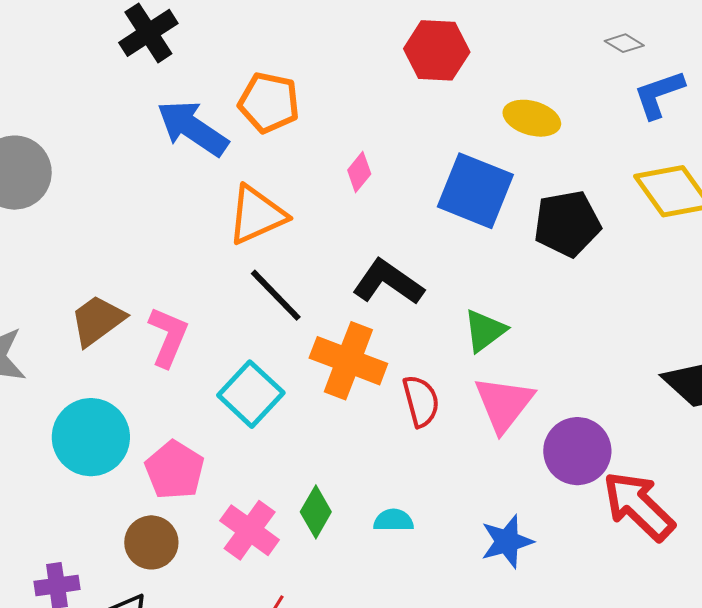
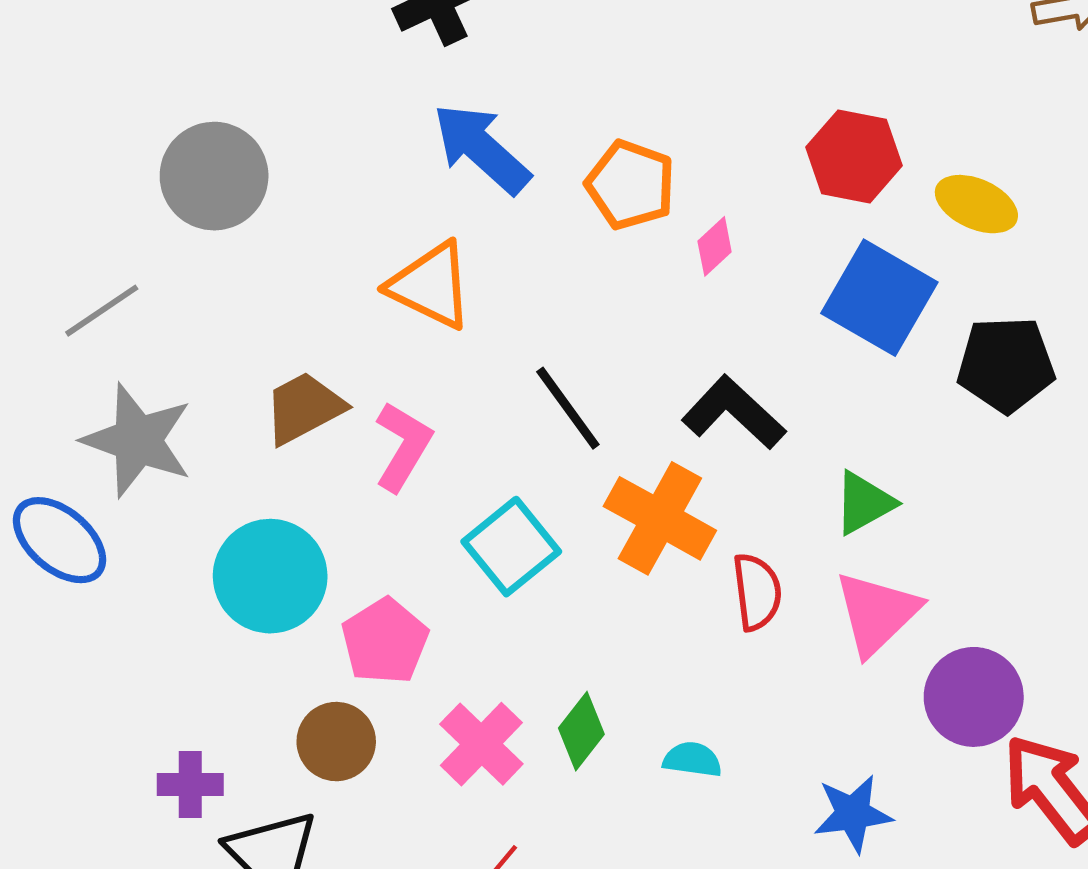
red hexagon: (437, 50) -> (854, 156), moved
orange pentagon: (269, 103) -> (631, 185), moved
orange triangle: (257, 215) -> (431, 285), moved, turned 42

